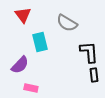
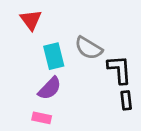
gray semicircle: (67, 23) -> (89, 48), moved
purple semicircle: (20, 65) -> (50, 88), moved

